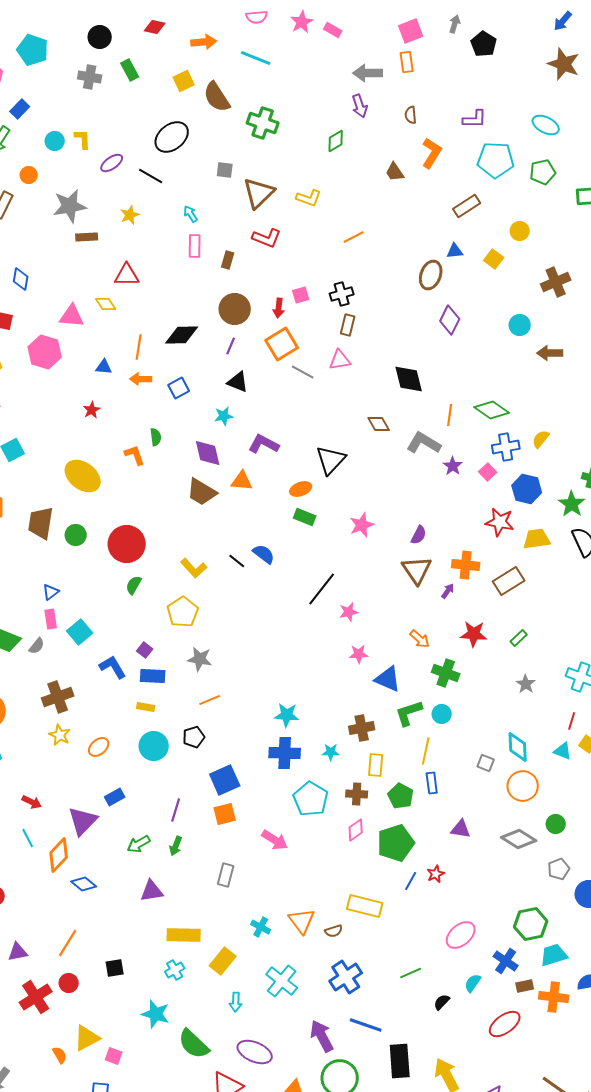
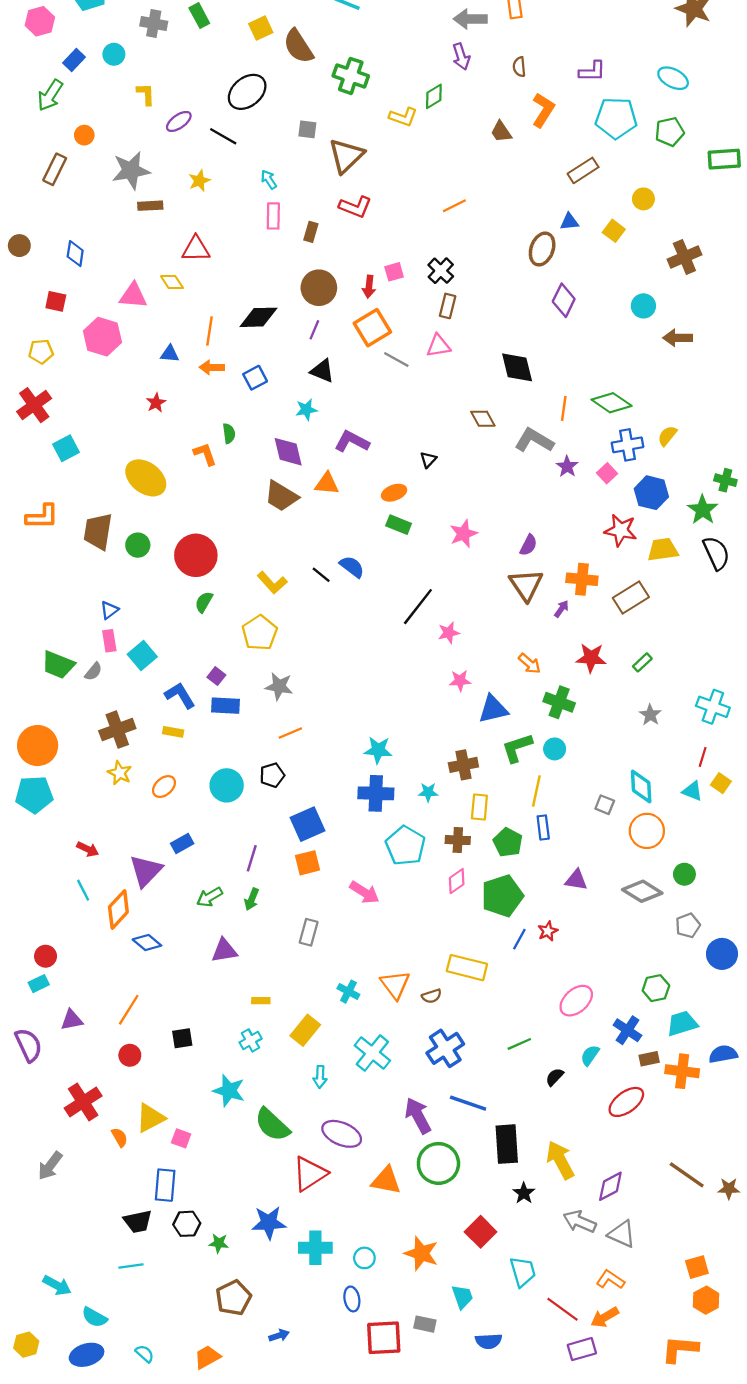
cyan circle: (55, 141) -> (114, 54), moved
yellow L-shape: (309, 198) -> (403, 117), moved
black cross: (342, 294) -> (441, 271), turned -30
black triangle: (331, 460) -> (428, 460), size x0.5
blue triangle: (388, 679) -> (493, 709), turned -36
yellow rectangle: (146, 707) -> (173, 732), moved
green hexagon: (531, 924) -> (656, 988), size x0.7
yellow rectangle: (184, 935) -> (261, 1001), size x0.5
red cross: (36, 997) -> (83, 1102), moved

